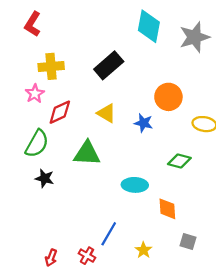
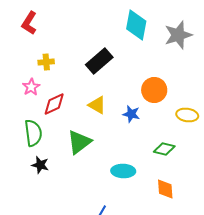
yellow cross: (51, 66) -> (46, 62), size x0.7
green semicircle: (37, 144) -> (33, 133), turned -36
green triangle: (87, 153) -> (79, 142), turned -40
orange diamond: (167, 209) -> (165, 189), moved

